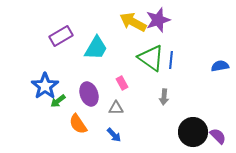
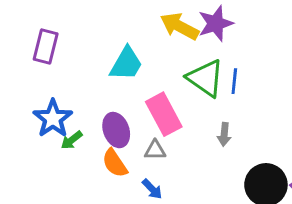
purple rectangle: (61, 36) -> (46, 46), moved, turned -45
pink rectangle: (122, 83) -> (164, 114), size x2.0
orange semicircle: (78, 124) -> (115, 163), moved

